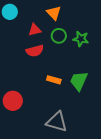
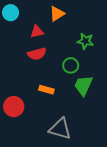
orange triangle: (54, 13) -> (57, 14), turned 42
green circle: (59, 36) -> (71, 65), moved
orange rectangle: (54, 80) -> (46, 90), moved

